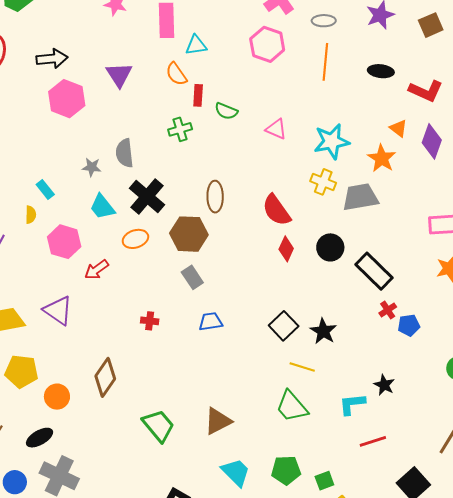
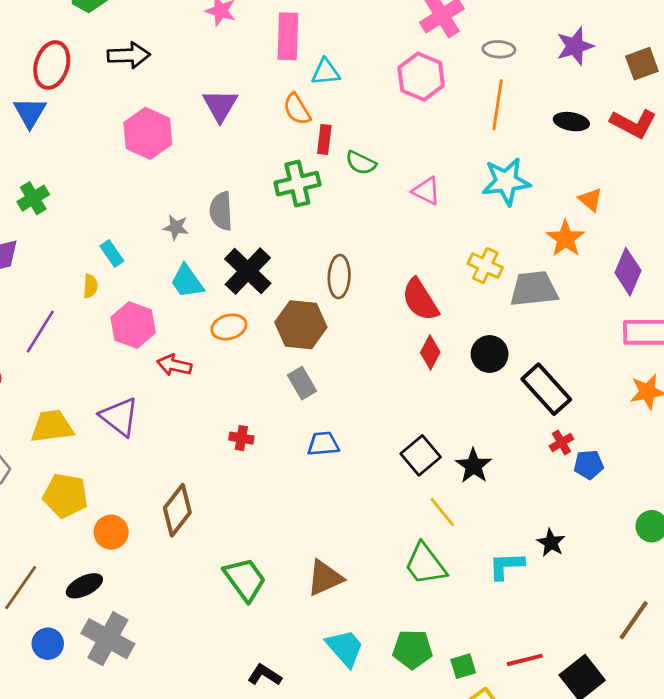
black arrow: (52, 59) -> (129, 55), moved
red L-shape: (426, 91) -> (633, 124), moved
green cross: (180, 129) -> (297, 184), size x1.4
cyan star: (332, 141) -> (506, 181), moved
purple diamond: (432, 141) -> (628, 272), moved
red arrow: (97, 270) -> (174, 365), turned 45
yellow line: (302, 367) -> (442, 512), turned 30
red line: (373, 441) -> (525, 660), moved

